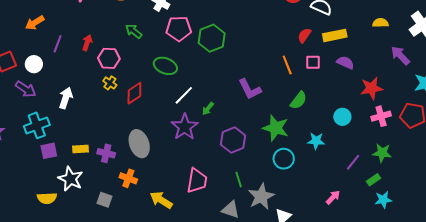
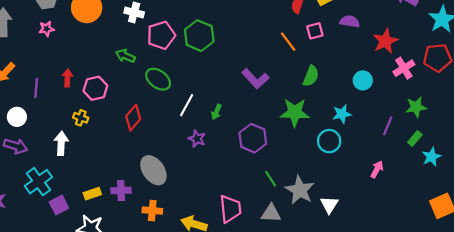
green arrow: (134, 31) -> (125, 56), moved
green ellipse: (165, 66) -> (158, 79), turned 30
yellow cross: (110, 83) -> (81, 118), moved
purple star: (185, 127) -> (197, 139), size x0.6
cyan circle: (284, 159) -> (329, 141), moved
pink trapezoid: (197, 181) -> (230, 209), moved

